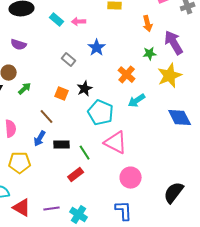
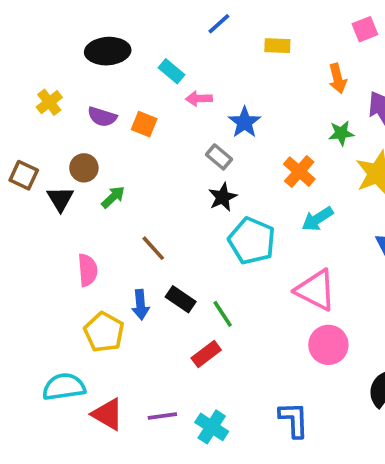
pink arrow: (79, 22) -> (199, 99), moved
gray rectangle: (69, 60) -> (219, 157), moved
orange square: (62, 94) -> (144, 124), moved
blue arrow: (40, 139) -> (140, 305), moved, turned -35
pink triangle: (116, 143) -> (316, 290), moved
black rectangle: (62, 145) -> (181, 299), turned 35
yellow pentagon: (20, 163) -> (104, 332), turned 30
pink circle: (131, 178) -> (328, 345), moved

